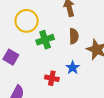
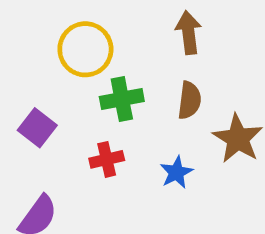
red cross: (52, 78) -> (107, 159), moved, turned -32

